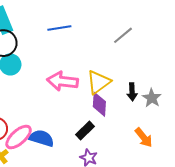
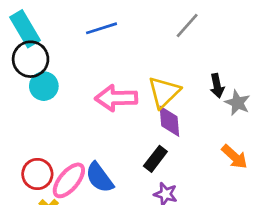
black arrow: (132, 92) -> (217, 86), moved
blue semicircle: (42, 138) -> (99, 178), turned -135

